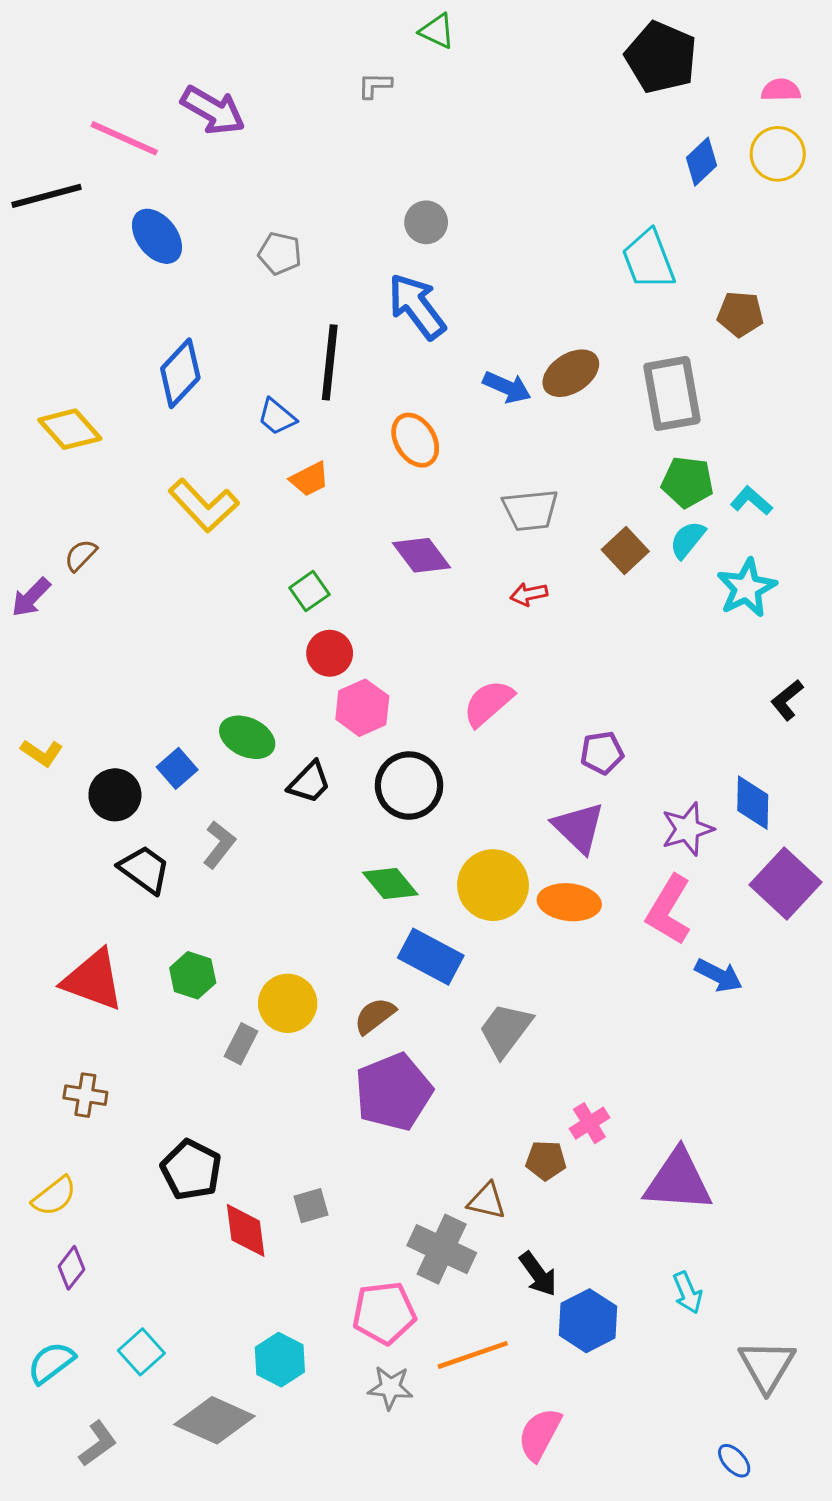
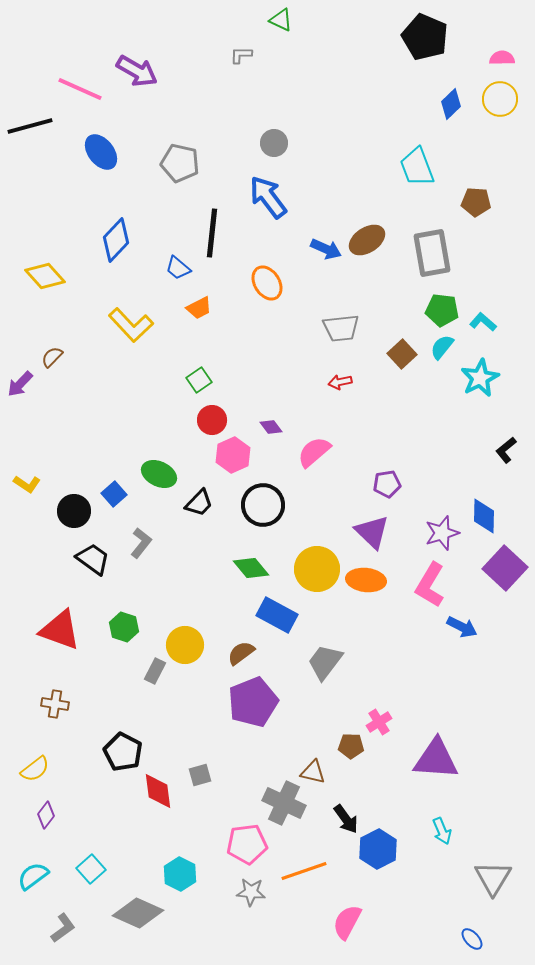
gray pentagon: (280, 253) -> (180, 163), size x1.4
purple diamond: (421, 555) -> (271, 427), moved, size x0.6

